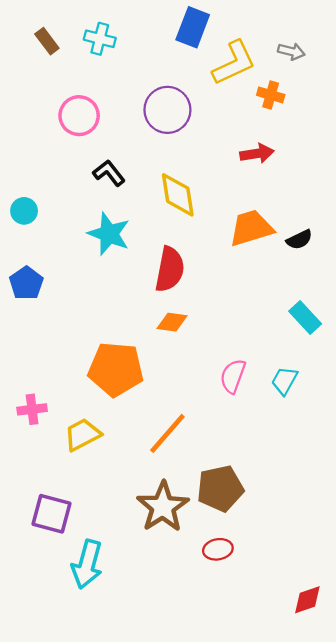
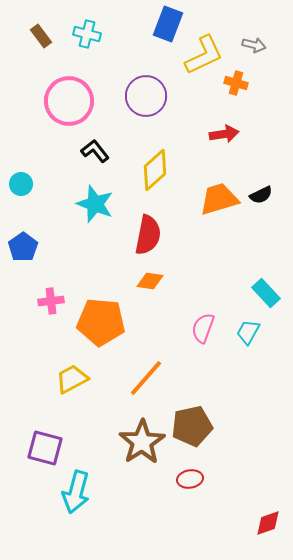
pink circle: (79, 116) -> (69, 101), size x1.4
yellow diamond: (178, 195) -> (155, 170), turned 57
black semicircle: (299, 240) -> (261, 195), moved
cyan rectangle: (305, 318) -> (266, 293), moved
pink cross: (32, 409) -> (51, 301), moved

